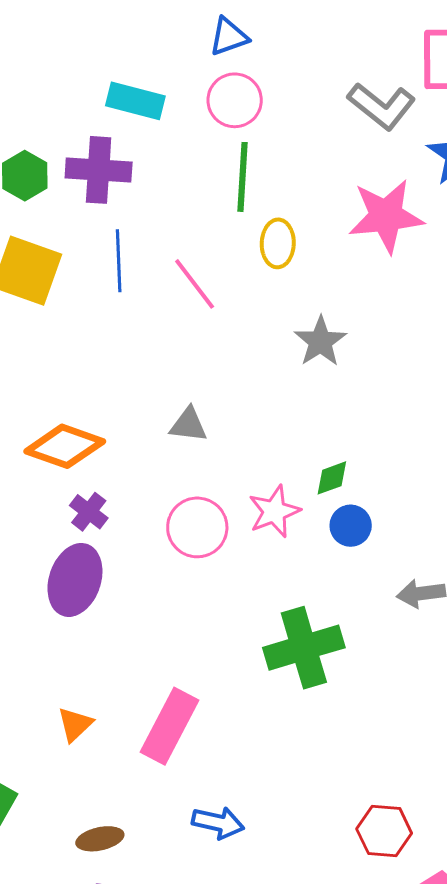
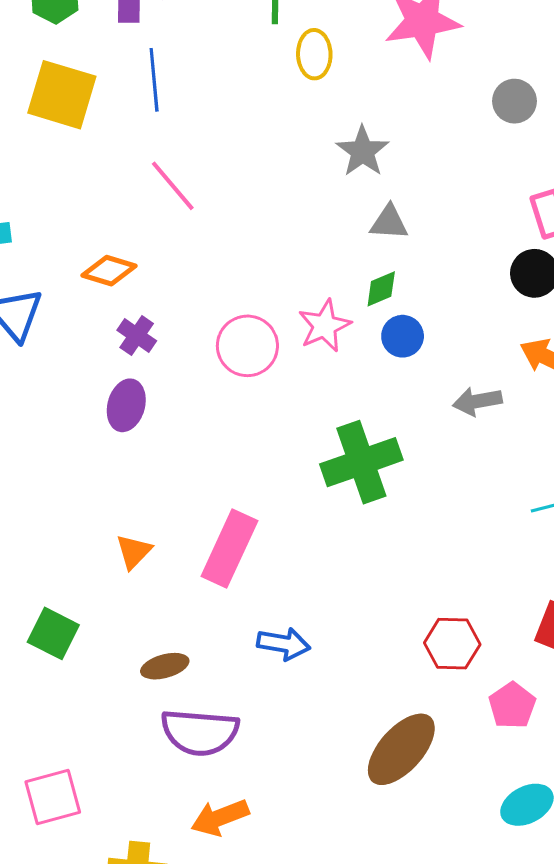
pink line: (195, 284) -> (173, 186), moved
gray triangle: (188, 425) -> (389, 222), moved
orange diamond: (65, 446) -> (109, 271), size x0.7
purple ellipse: (75, 580) -> (126, 405), size x0.7

